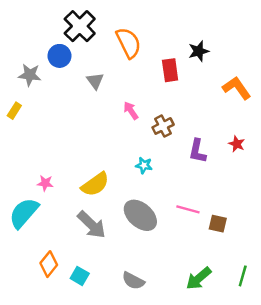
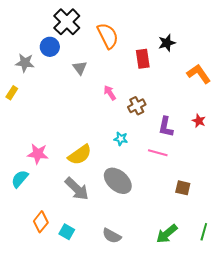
pink star: (45, 183) -> (38, 154), size x1.5
pink line: (188, 209) -> (158, 153), moved
cyan semicircle: (24, 213) -> (20, 179), size x0.7

